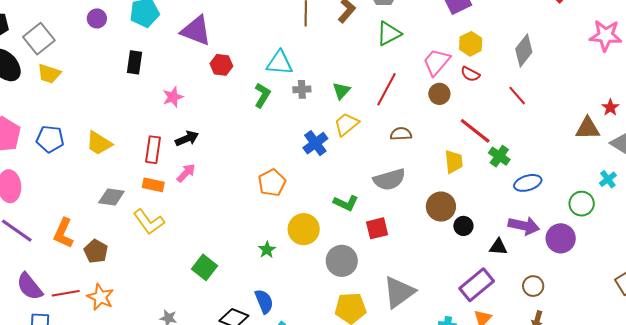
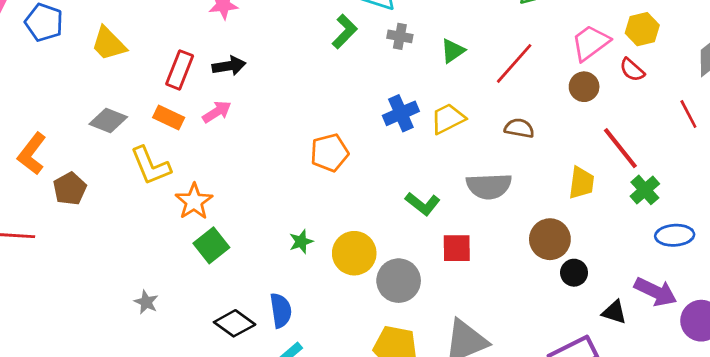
yellow trapezoid: (346, 124) -> (448, 119), moved
yellow circle: (304, 229) -> (354, 253), moved
orange star: (100, 297) -> (194, 201), moved

